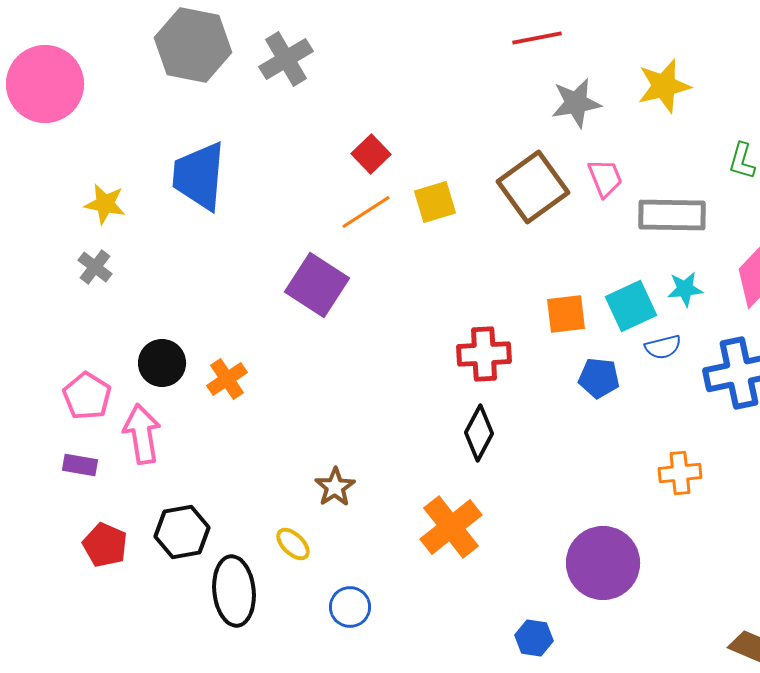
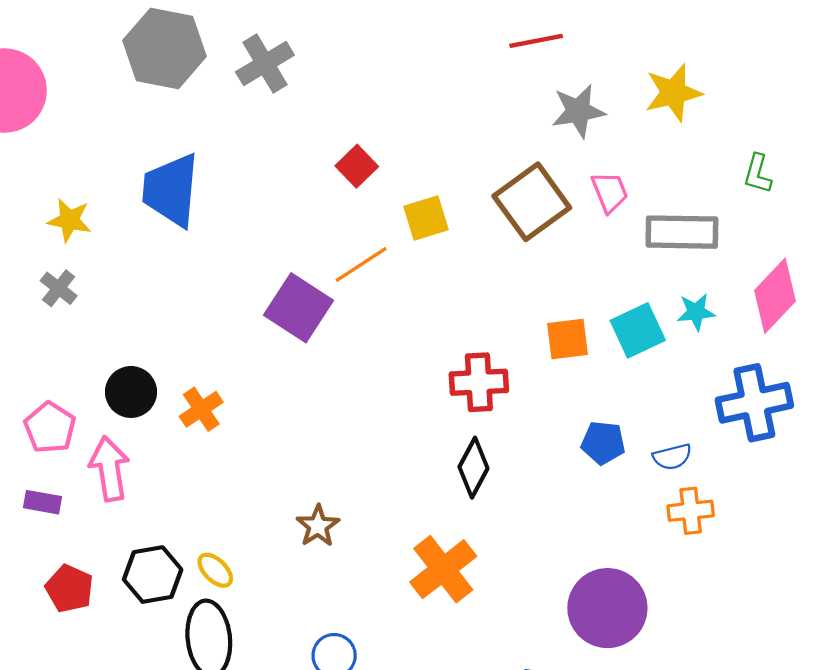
orange line: (366, 212) -> (361, 264), moved
blue semicircle: (663, 347) -> (672, 457), moved
blue pentagon: (599, 378) -> (603, 443), moved
yellow ellipse: (293, 544) -> (215, 570), moved

